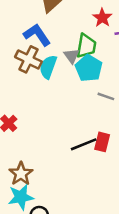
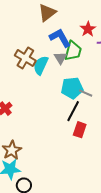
blue L-shape: (37, 35) -> (60, 38), moved
cyan pentagon: (89, 68) -> (72, 88), moved, turned 30
black line: (84, 144) -> (73, 111), moved, turned -45

